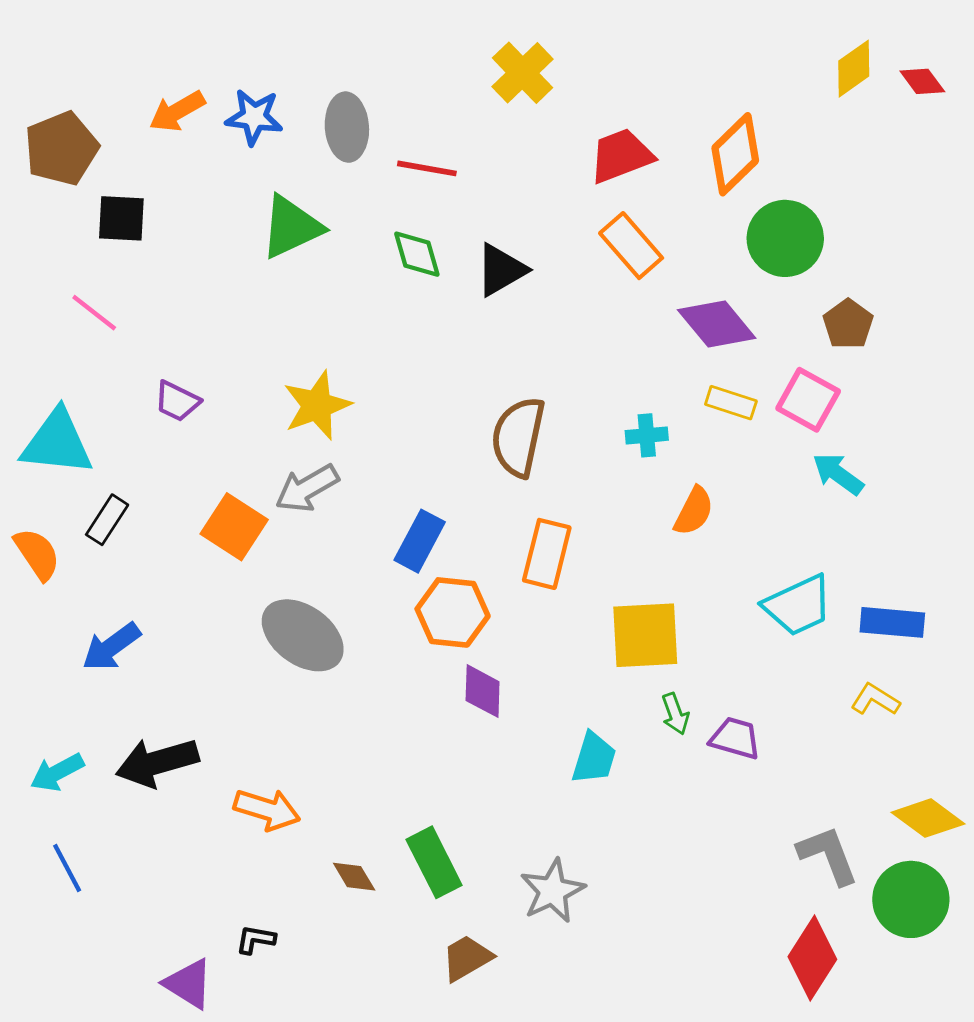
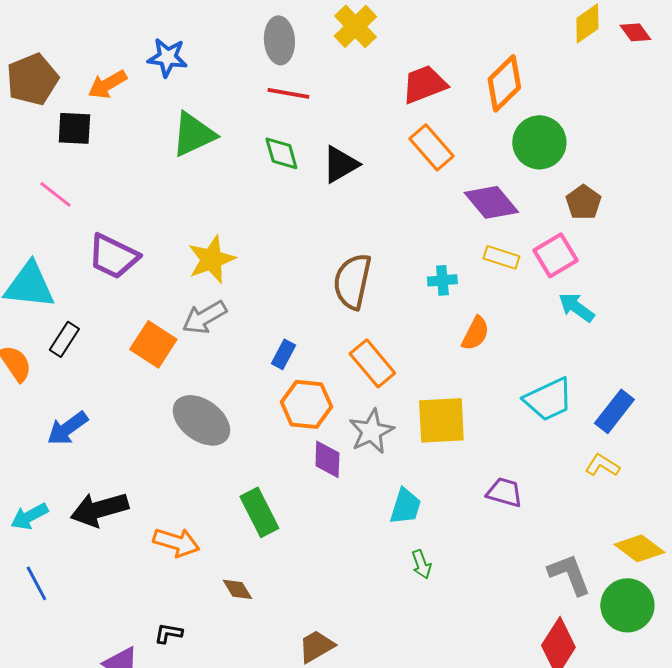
orange arrow: (177, 111) -> (107, 84), moved
gray ellipse: (347, 127) -> (279, 40), moved
pink square: (808, 400) -> (555, 255), turned 30
purple trapezoid: (177, 401) -> (113, 256), size x1.6
blue rectangle: (420, 541) -> (283, 354), size x0.7
orange rectangle: (547, 554) -> (372, 363), turned -54
blue rectangle: (892, 622) -> (614, 411), turned -57
green arrow: (675, 714) -> (421, 564), moved
green rectangle: (434, 862) -> (259, 512), moved
gray star: (553, 891) -> (371, 431), moved

